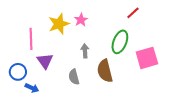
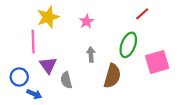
yellow star: (59, 24) -> (48, 17), moved
brown semicircle: (105, 71) -> (112, 76), turned -150
gray semicircle: (74, 77) -> (66, 80), moved

